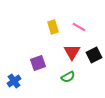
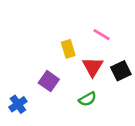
yellow rectangle: (53, 27) -> (68, 49), moved
purple square: (38, 63) -> (49, 81), turned -35

